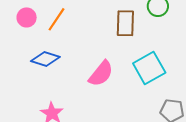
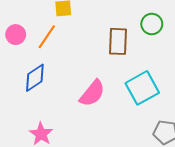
blue diamond: (45, 59) -> (35, 78), turned -52

